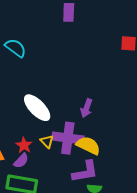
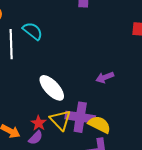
purple arrow: (87, 108) -> (105, 77), moved, turned 48
yellow triangle: (47, 141) -> (60, 120), size x1.6

